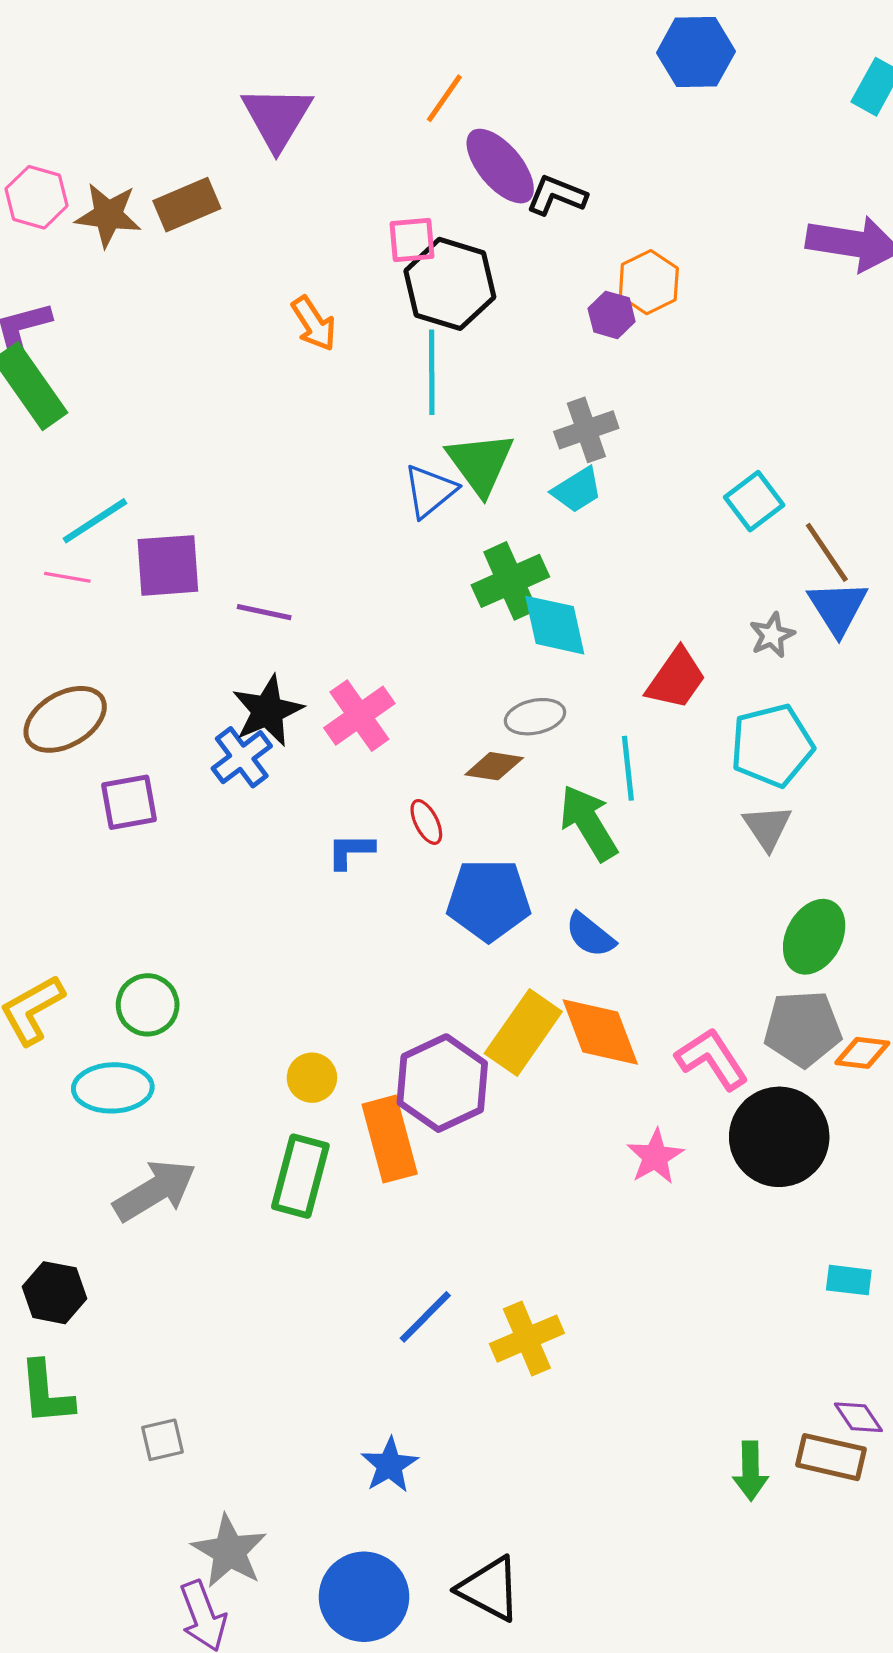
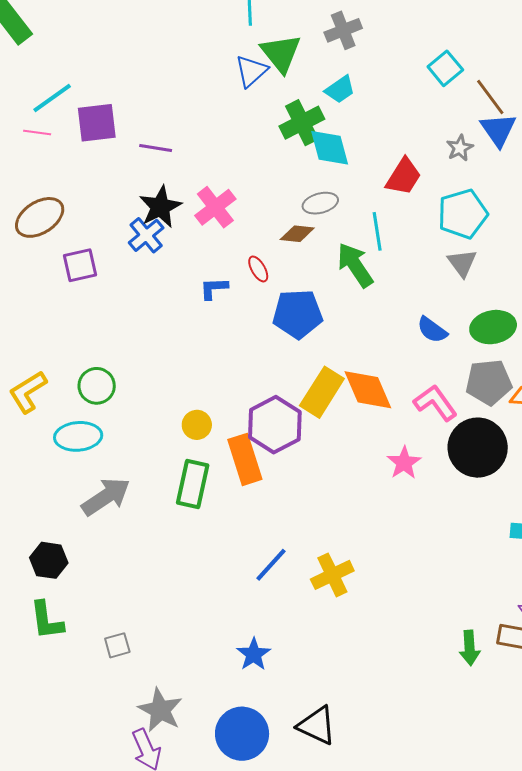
cyan trapezoid: (577, 490) -> (340, 89), moved
blue semicircle: (590, 935) -> (432, 330), moved
green ellipse: (814, 937) -> (493, 327), turned 54

